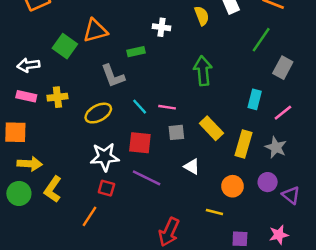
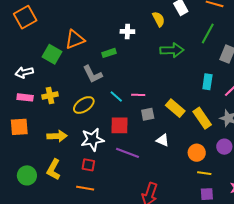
green arrow: (203, 71) -> (172, 50), moved, turned 100
yellow rectangle: (244, 144) -> (202, 118), turned -45
yellow arrow: (30, 164) -> (57, 136), moved
red square: (106, 188) -> (88, 165), moved
yellow line: (214, 212) -> (204, 173), moved
orange line: (89, 216) -> (85, 188), turned 72

